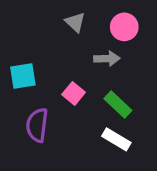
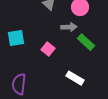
green rectangle: (118, 105) -> (86, 42), moved
purple semicircle: (37, 125) -> (19, 84), moved

